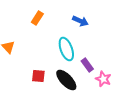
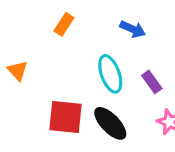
purple rectangle: (87, 65) -> (152, 82), moved
red square: (38, 76) -> (66, 117), size x1.6

